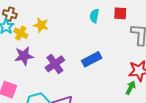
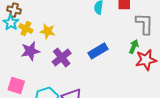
yellow star: (41, 25) -> (48, 31), moved
green arrow: (131, 88) -> (134, 47), moved

